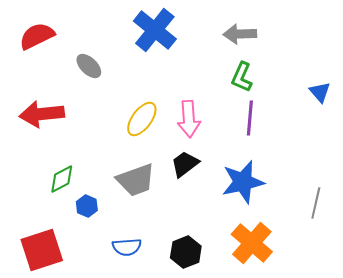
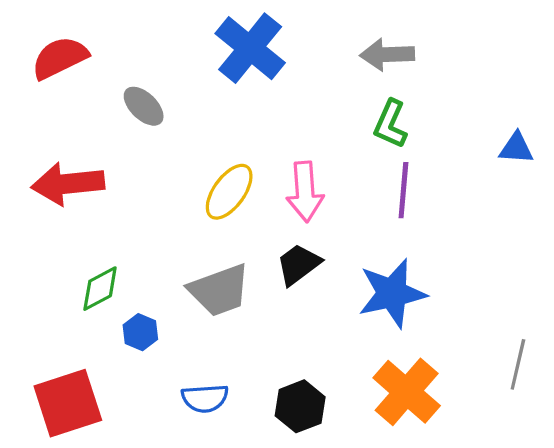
blue triangle: (320, 92) -> (516, 148), turned -45
gray line: (316, 203) -> (518, 364), moved

